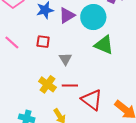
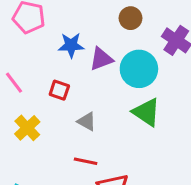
gray triangle: (65, 59) -> (87, 121), turned -40
yellow cross: (47, 84) -> (27, 128), moved

